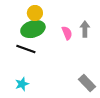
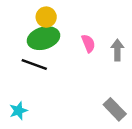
gray arrow: (85, 29) -> (117, 50), moved
cyan star: (22, 84) -> (18, 111), moved

